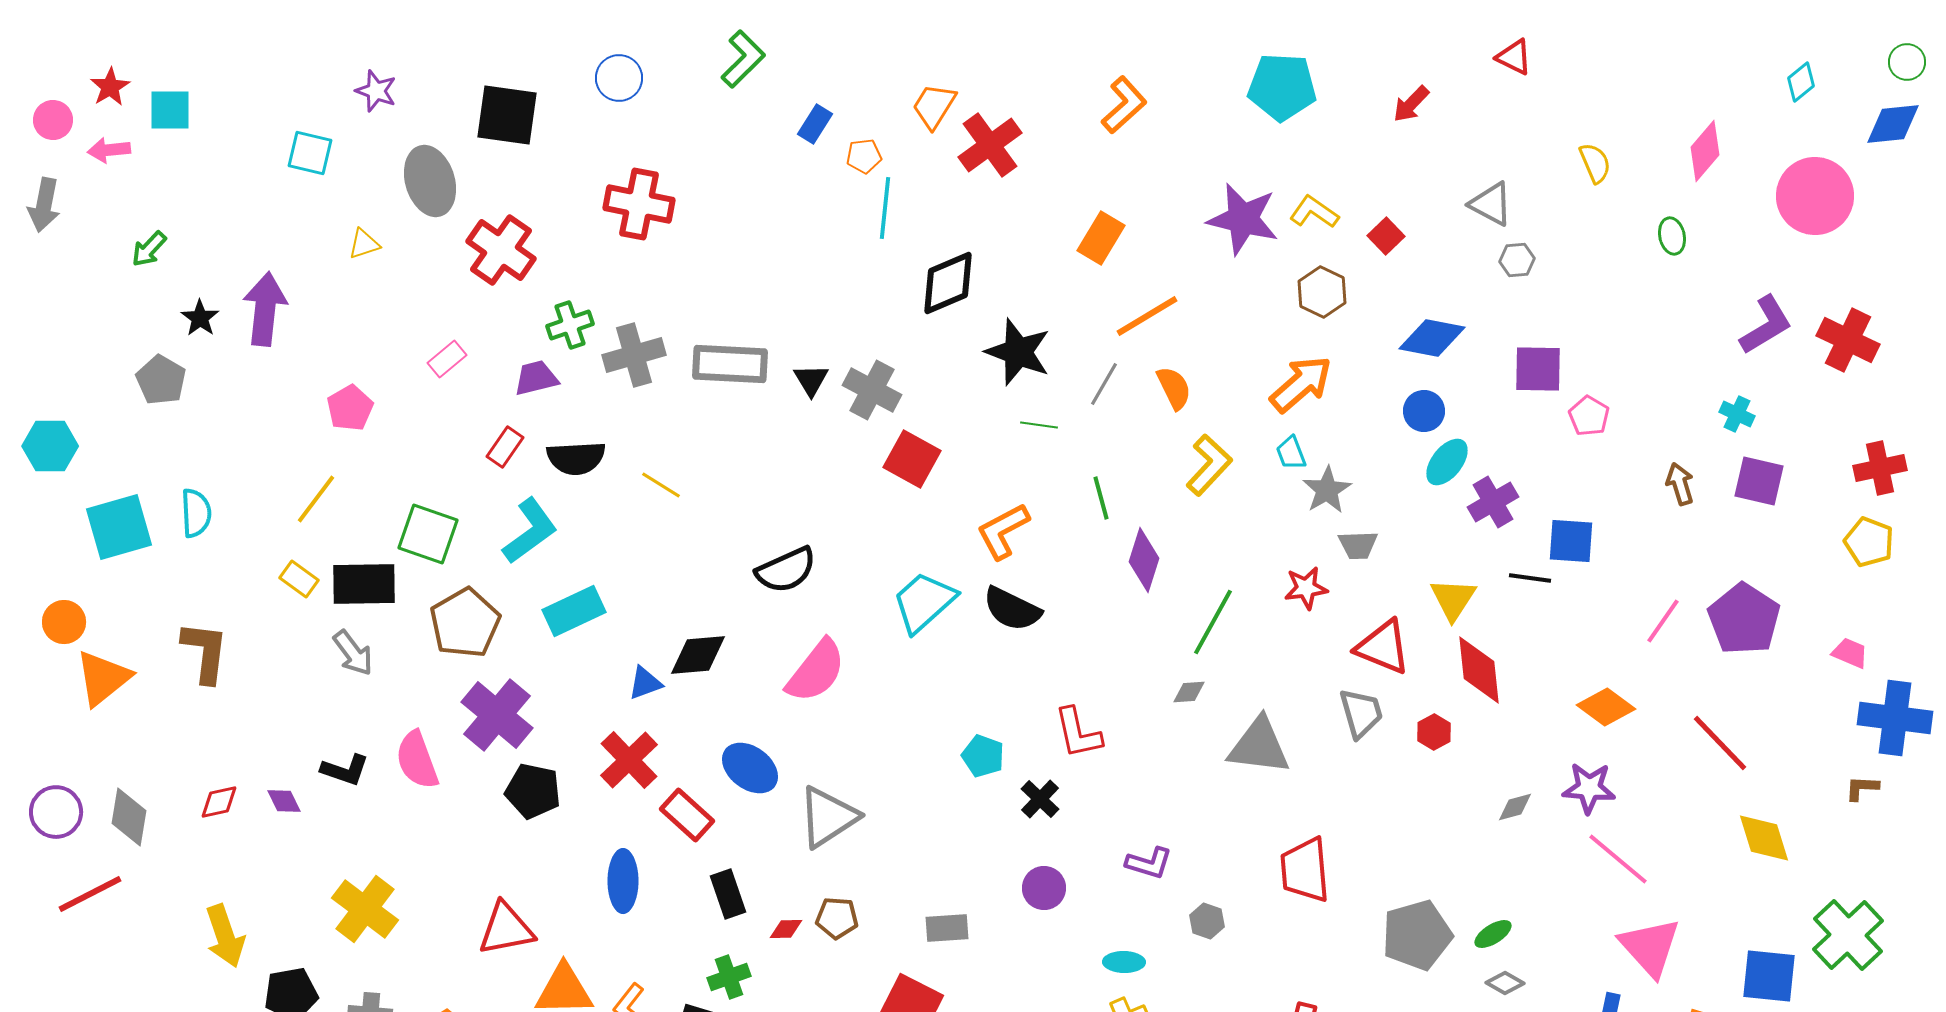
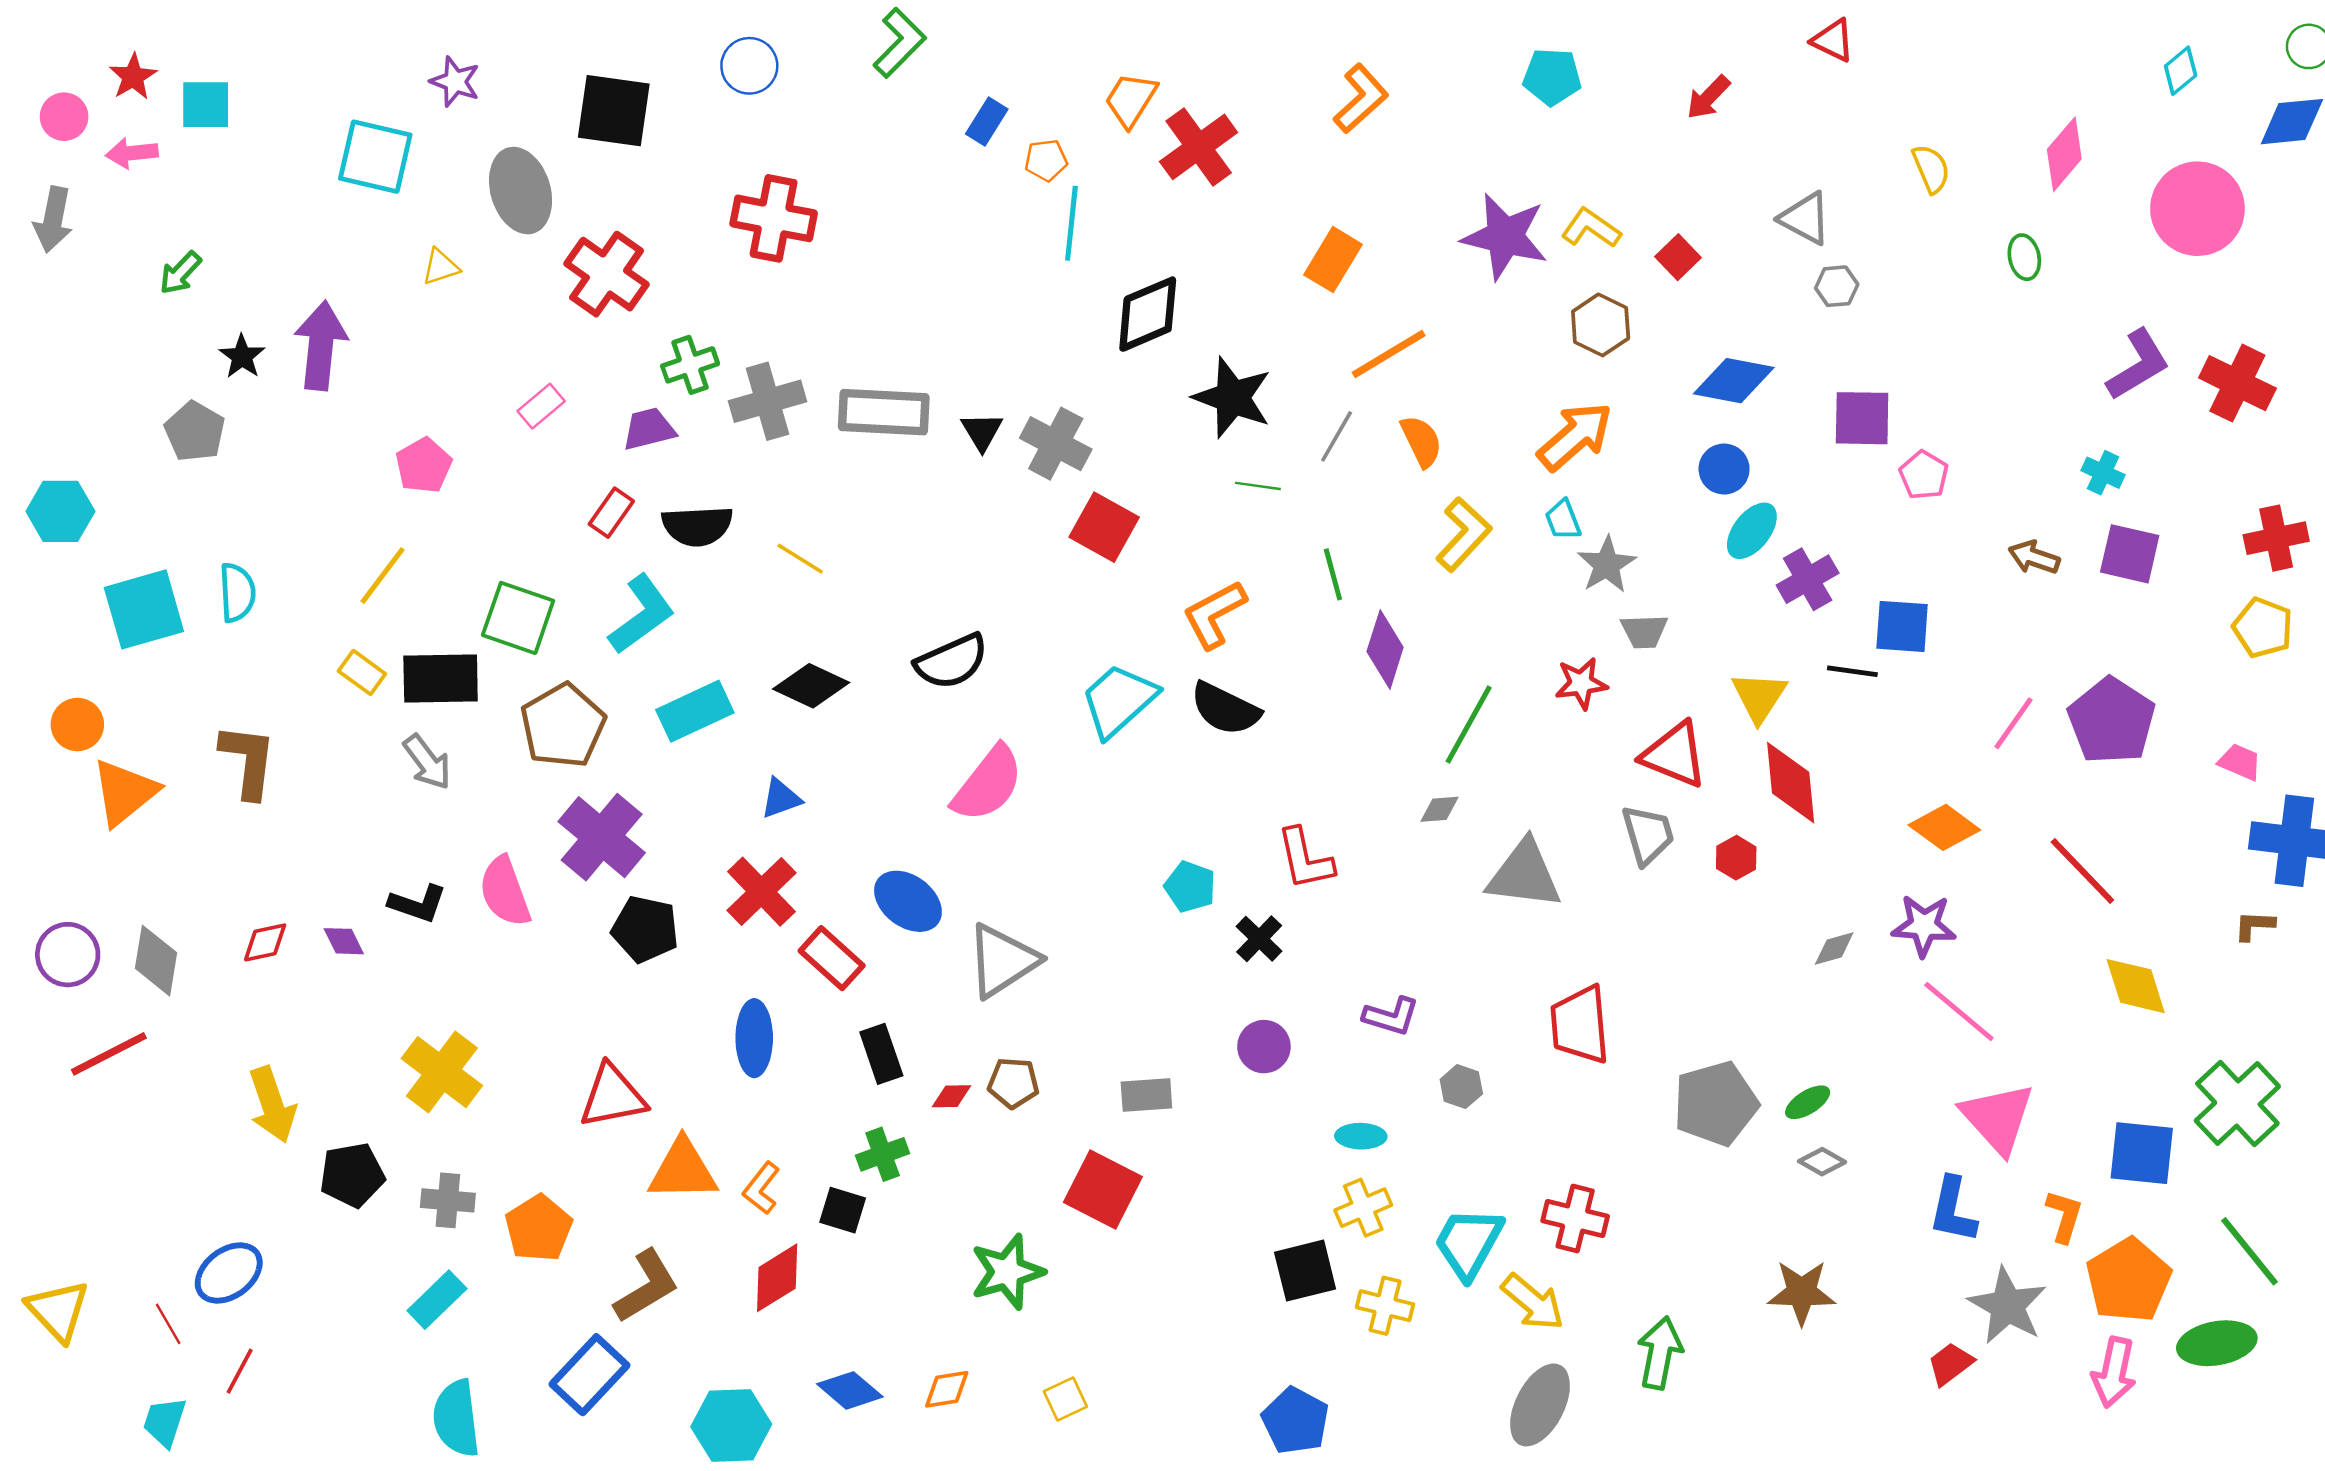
cyan pentagon: (1282, 87) -> (1552, 77), size x0.7
cyan square: (310, 153) -> (375, 157), size x1.4
brown arrow: (1680, 484) -> (2034, 557), turned -54
black diamond: (698, 655) -> (811, 686), moved, turned 30

